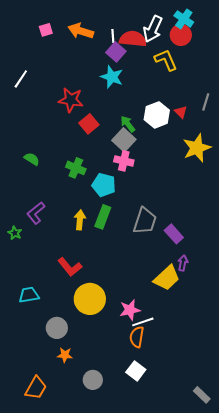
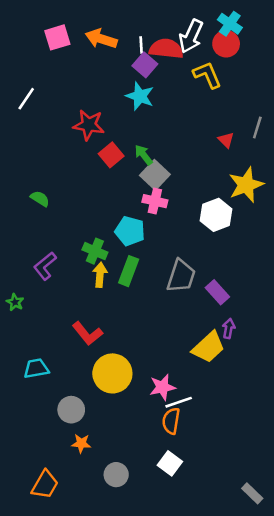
pink square: (46, 30) -> (57, 37), size x1.5
white hexagon: (157, 115) -> (216, 215), moved
green arrow: (128, 124) -> (144, 155), moved
green cross: (76, 168) -> (95, 251), moved
green star: (15, 233) -> (15, 302), moved

